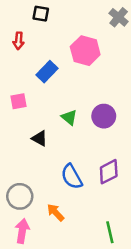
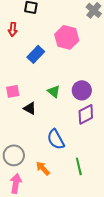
pink square: (19, 101) -> (13, 91), moved
purple diamond: (109, 172) -> (86, 114), moved
green line: (110, 232) -> (79, 166), moved

